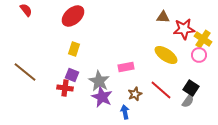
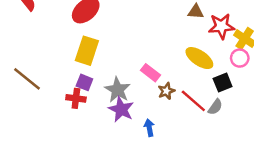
yellow rectangle: (74, 49) -> (87, 51), size x1.6
pink rectangle: (126, 67) -> (150, 73), turned 49
black square: (191, 88) -> (223, 82), moved, turned 35
brown star: (135, 94) -> (166, 91), moved
gray semicircle: (188, 101) -> (215, 107), moved

